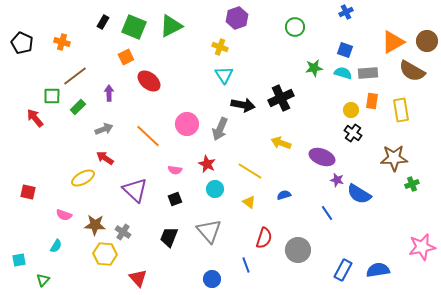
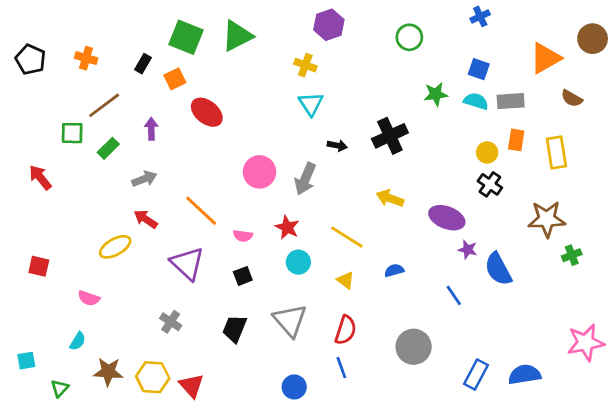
black rectangle: (103, 22) -> (143, 64), moved
brown circle: (427, 41) -> (593, 39), moved
brown semicircle: (412, 71) -> (572, 98), size x0.6
black arrow: (243, 105) -> (337, 146), size x0.6
red arrow: (35, 118) -> (40, 177), moved
orange line: (148, 136) -> (201, 211), moved
blue semicircle: (359, 194) -> (498, 269), turned 30
brown star: (95, 225) -> (108, 372), moved
red semicircle: (264, 238) -> (346, 330), moved
yellow hexagon: (105, 254) -> (153, 377), moved

